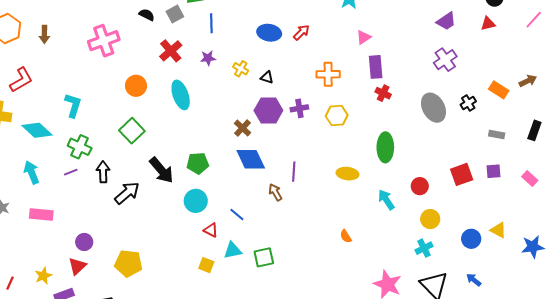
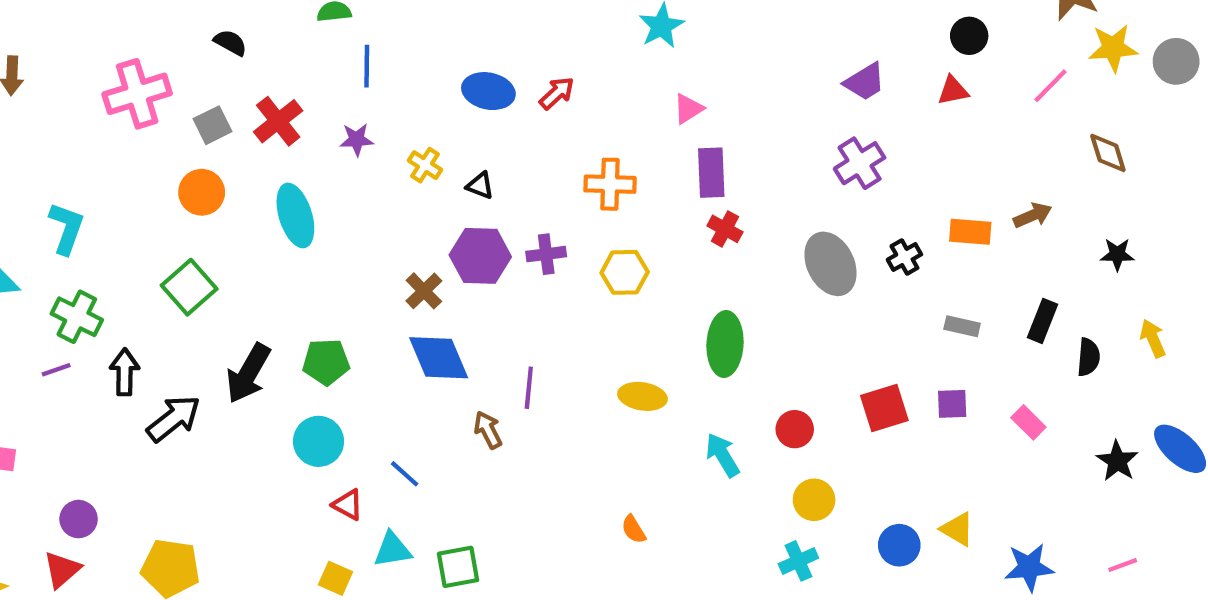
gray square: (175, 14) -> (212, 125), moved
orange rectangle: (499, 90) -> (970, 232), turned -30
black arrow: (161, 170) -> (248, 373), turned 68

